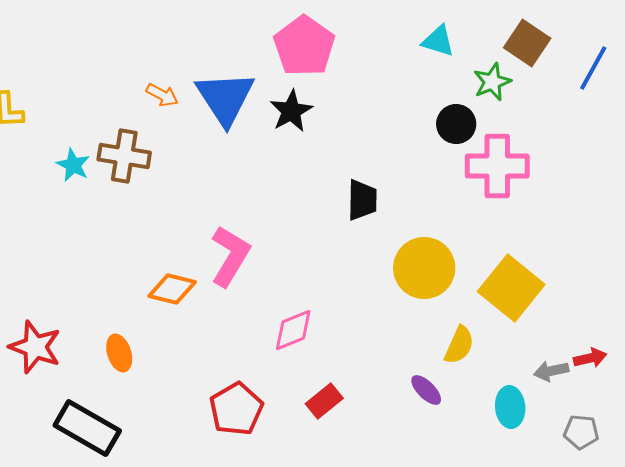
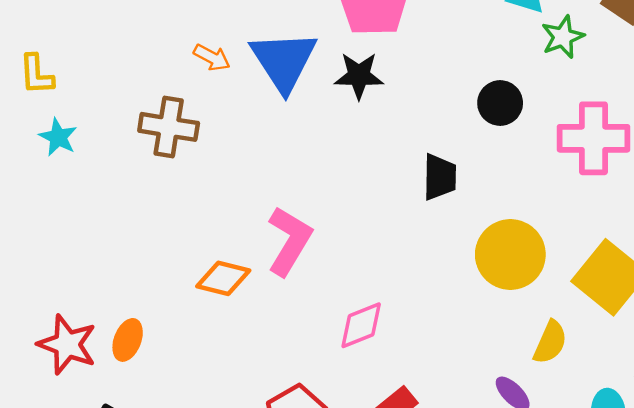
green star: (492, 82) -> (563, 37), moved
black star: (291, 111) -> (359, 76), turned 30
black circle: (456, 124) -> (500, 103), moved
cyan star: (73, 165) -> (58, 137), moved
orange ellipse: (119, 353) -> (128, 340), moved, turned 39

